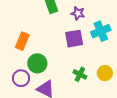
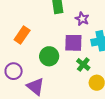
green circle: (37, 63) -> (49, 56), moved
green cross: (80, 74) -> (83, 64), moved

